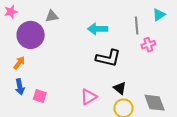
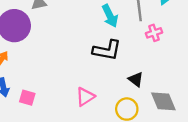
cyan arrow: (98, 29) -> (110, 16), moved, turned -114
black triangle: (120, 88) -> (136, 79), moved

